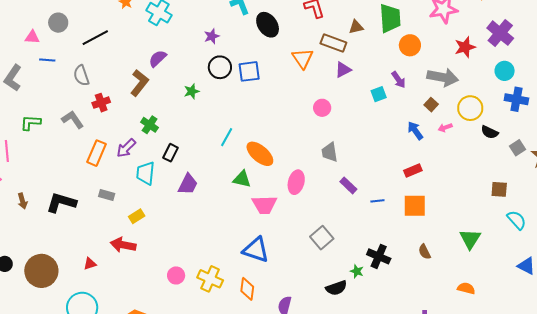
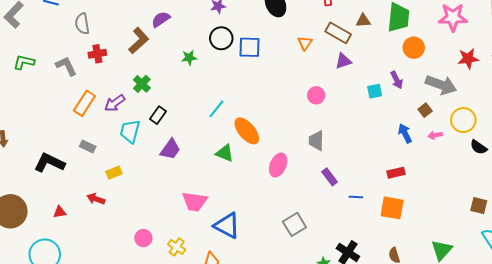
orange triangle: (303, 58) -> (305, 43), size x0.7
black L-shape: (61, 203) -> (49, 163), moved
pink trapezoid: (264, 205) -> (195, 202), moved
red arrow: (123, 245) -> (96, 199), size x0.7
yellow cross: (210, 279) -> (177, 247), size x0.7

